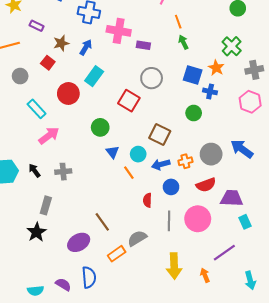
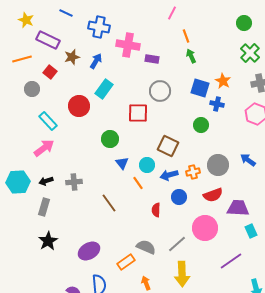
purple rectangle: (37, 26) -> (48, 40), size x1.6
green cross: (232, 46) -> (250, 53), moved
red square: (48, 63) -> (50, 72), moved
red square: (129, 101) -> (138, 113), turned -30
pink arrow: (49, 136) -> (44, 148), moved
blue arrow: (242, 149) -> (248, 160), size x0.7
black arrow: (34, 171) -> (46, 181), turned -72
gray rectangle: (46, 205) -> (44, 207), moved
gray line: (169, 221) -> (177, 244), moved, turned 48
brown line: (102, 222) -> (109, 203), moved
gray semicircle: (137, 238) -> (146, 247), turned 54
orange arrow: (205, 275) -> (146, 283), moved

